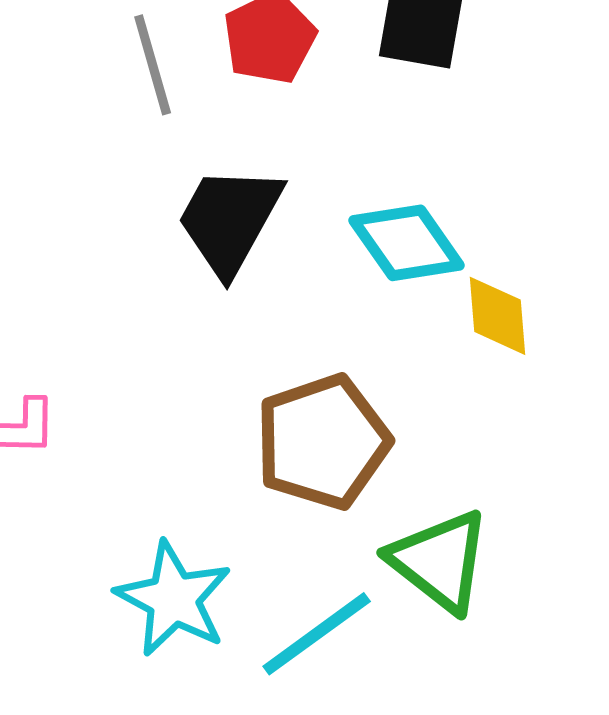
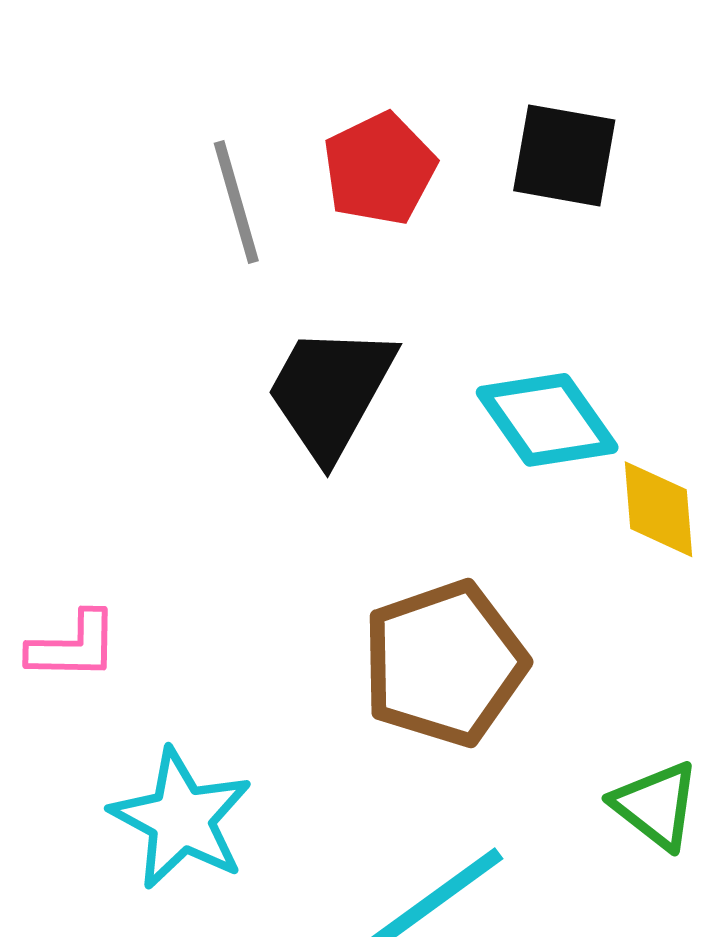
green triangle: (440, 561) -> (656, 805), moved, size x0.7
cyan star: (174, 599) -> (181, 819), moved

